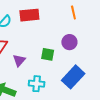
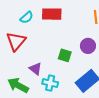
purple triangle: (19, 60) -> (35, 69), moved, turned -40

